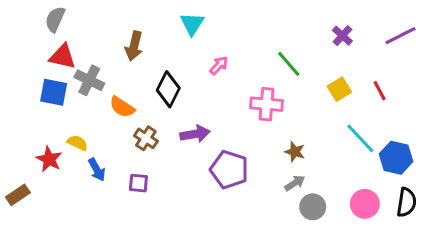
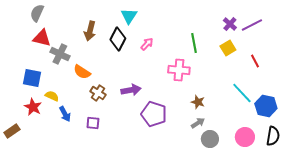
purple line: (401, 36) -> (252, 25), moved
green line: (289, 64) -> (194, 43), turned 30
black diamond: (168, 89) -> (118, 39), moved
yellow square: (339, 89) -> (228, 48), moved
blue square: (54, 92) -> (32, 78), moved

